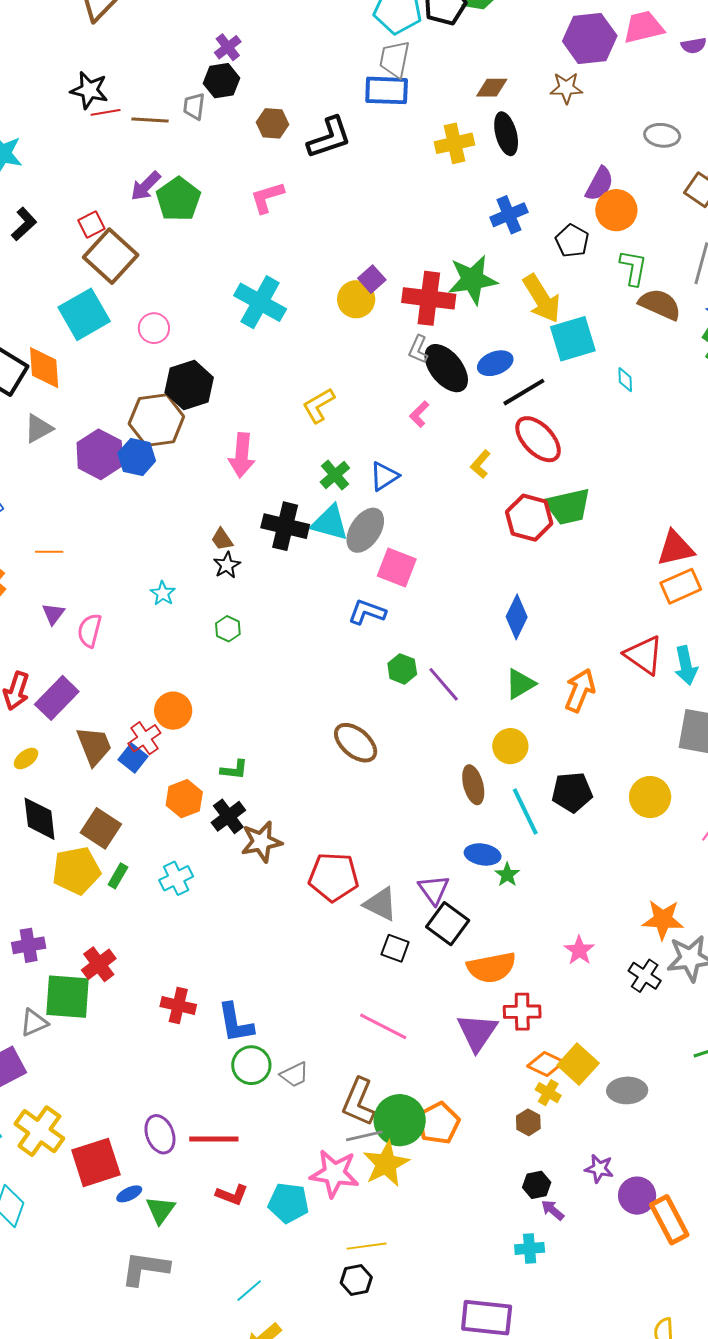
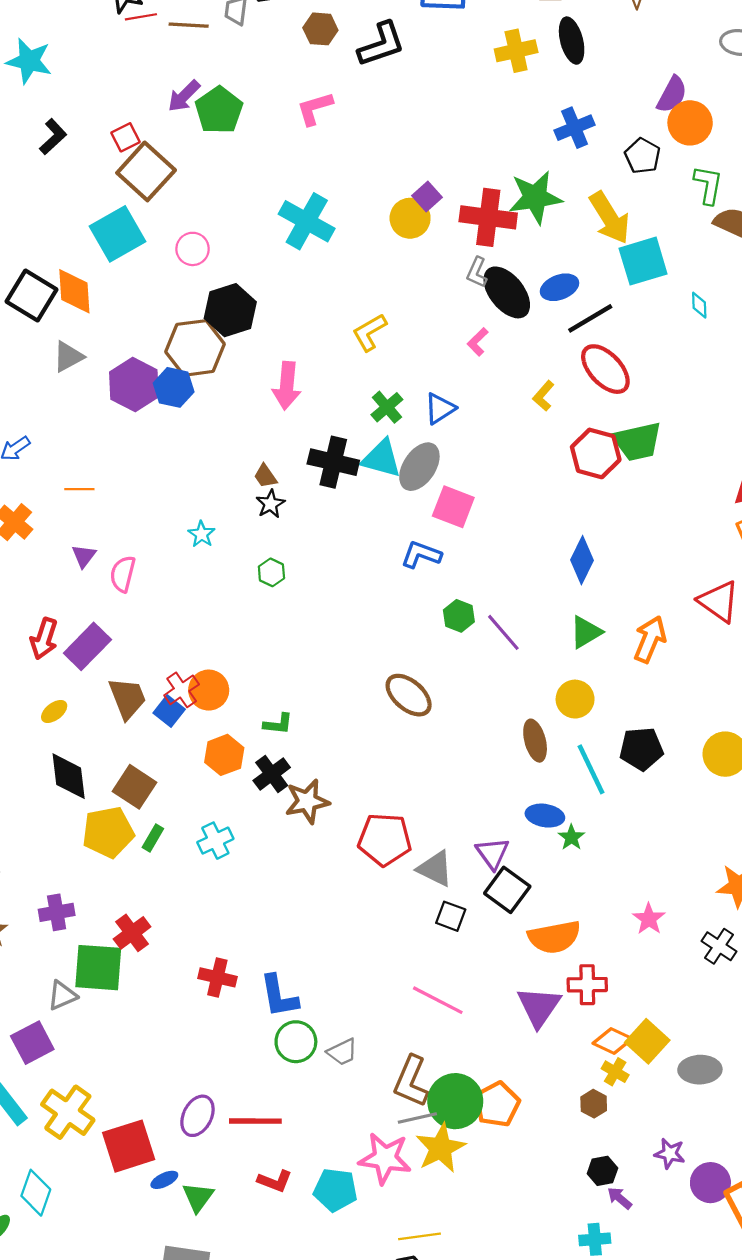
orange circle: (173, 711) -> (209, 690), moved
purple ellipse: (160, 1134) -> (197, 1116), turned 48

